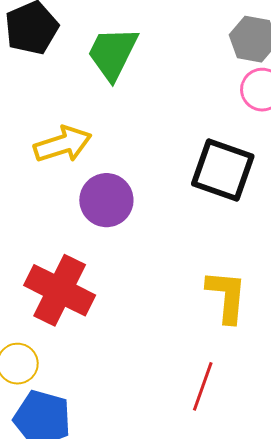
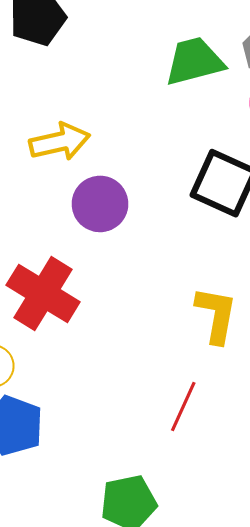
green trapezoid: (113, 53) -> (194, 61), moved, turned 44

